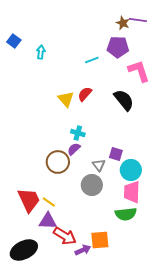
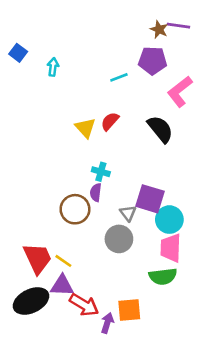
pink L-shape: (139, 71) -> (180, 92), turned -110
purple semicircle: (74, 149) -> (96, 192), turned -40
purple square: (116, 154) -> (150, 199), size x1.6
black ellipse: (24, 250) -> (31, 301), moved
purple arrow: (83, 250) -> (107, 323), turned -49

